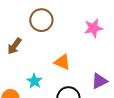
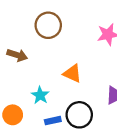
brown arrow: (14, 46) -> (17, 55), turned -108

